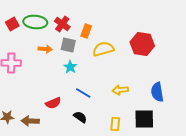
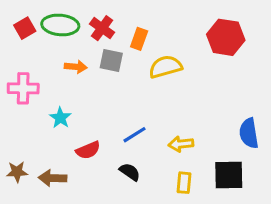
red hexagon: (142, 44) -> (226, 37), moved
cyan star: (70, 67) -> (60, 118), moved
yellow arrow: (120, 90) -> (181, 144), moved
blue line: (83, 93) -> (134, 135), turned -63

